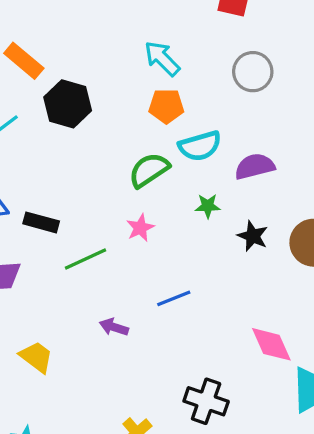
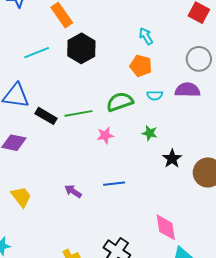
cyan arrow: (162, 58) -> (146, 36), size x0.7
cyan semicircle: (200, 146) -> (155, 95), size x0.6
purple semicircle: (255, 166) -> (188, 90), moved
green line: (85, 259) -> (78, 113), moved

